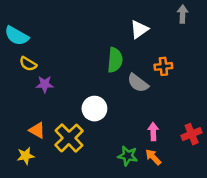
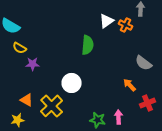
orange cross: (163, 66) -> (126, 25), moved, turned 32
gray semicircle: (138, 83) -> (144, 63), moved
pink arrow: (153, 132) -> (119, 117), moved
orange arrow: (153, 157) -> (130, 85), moved

